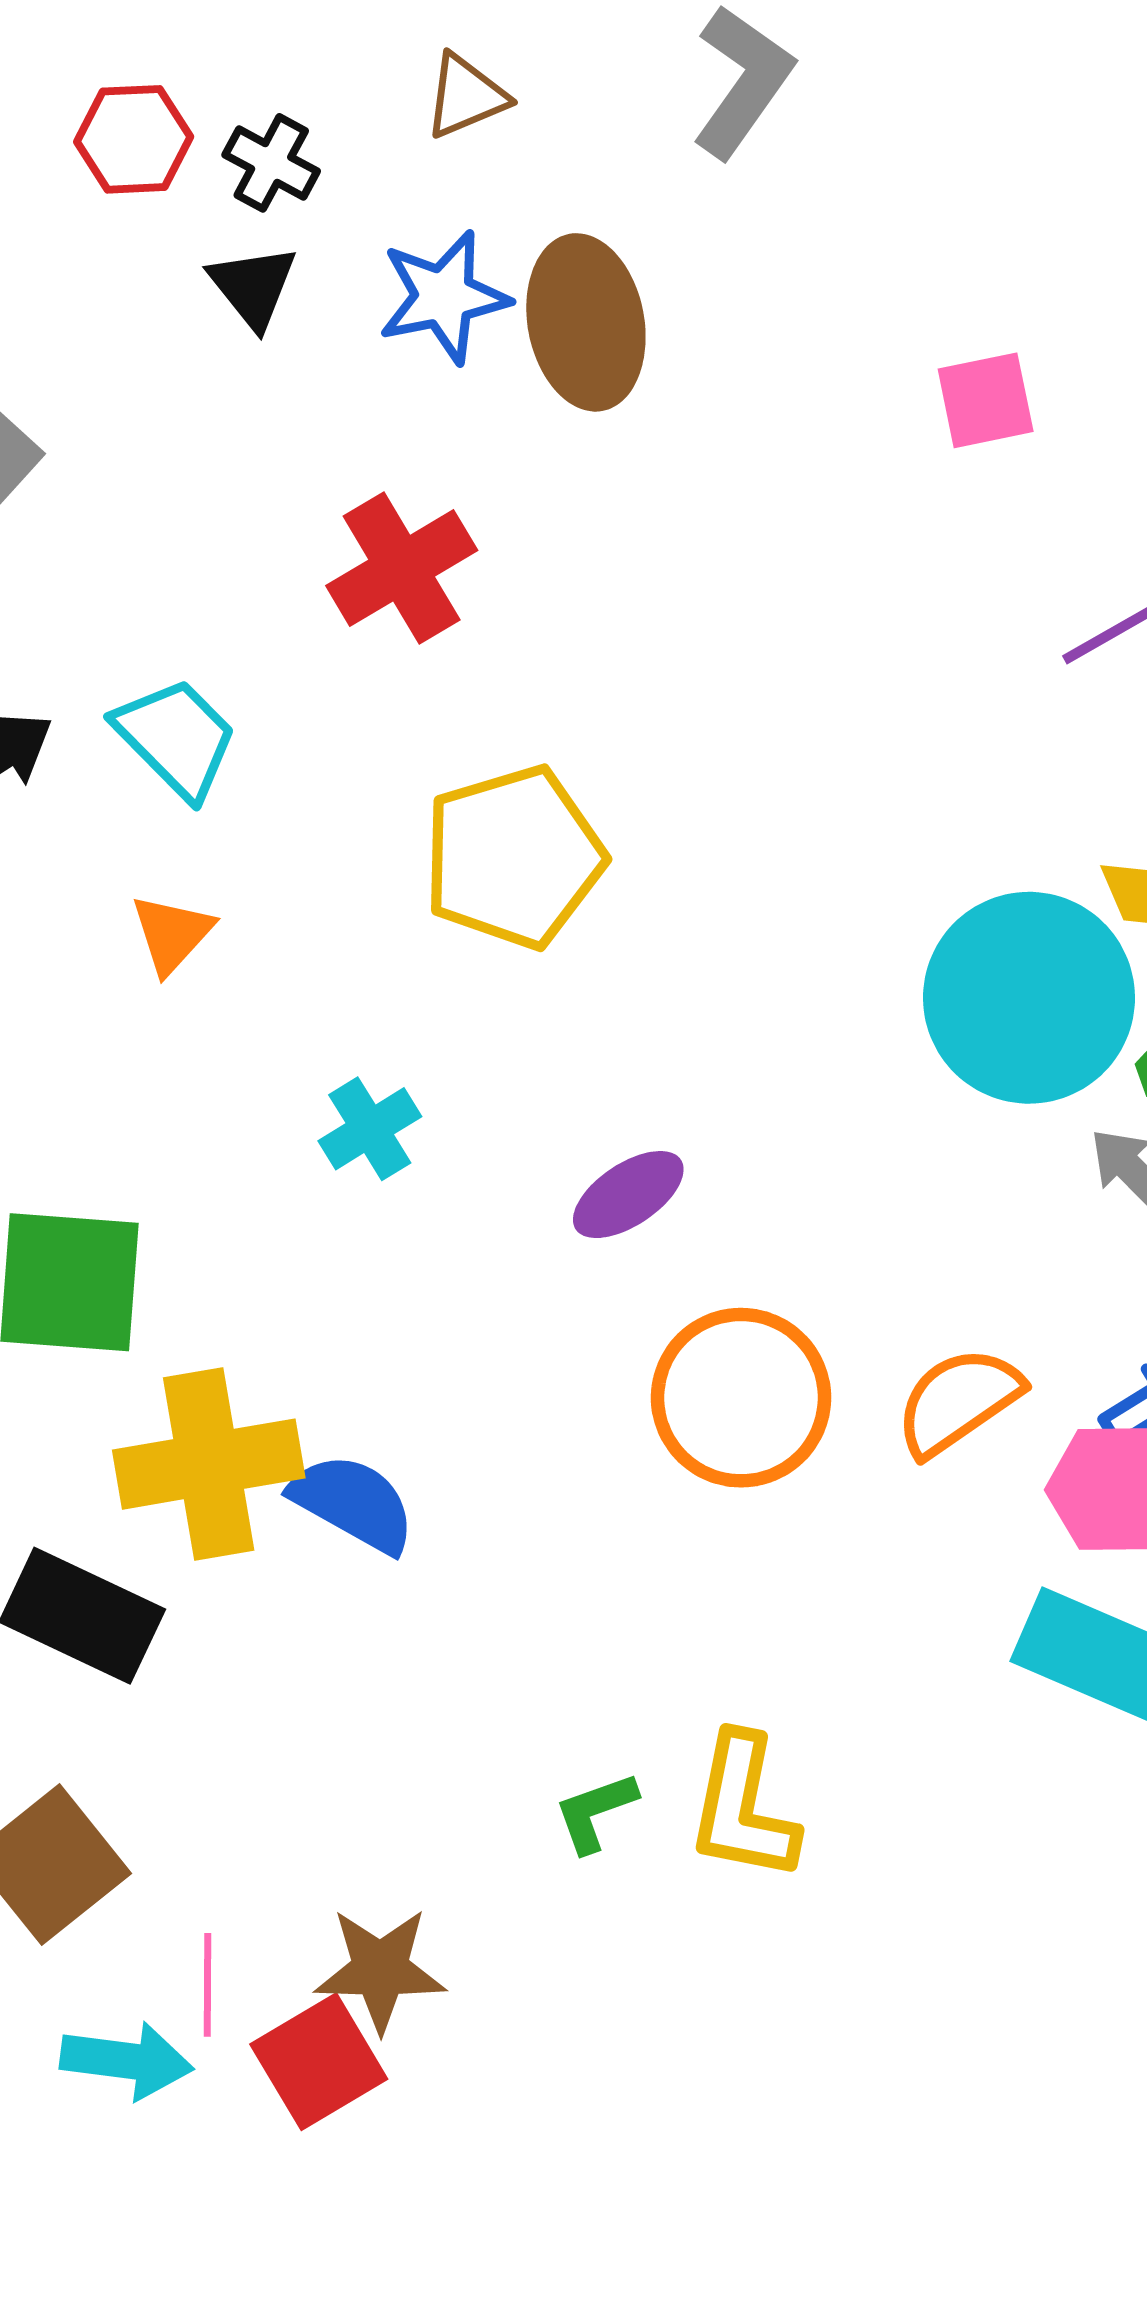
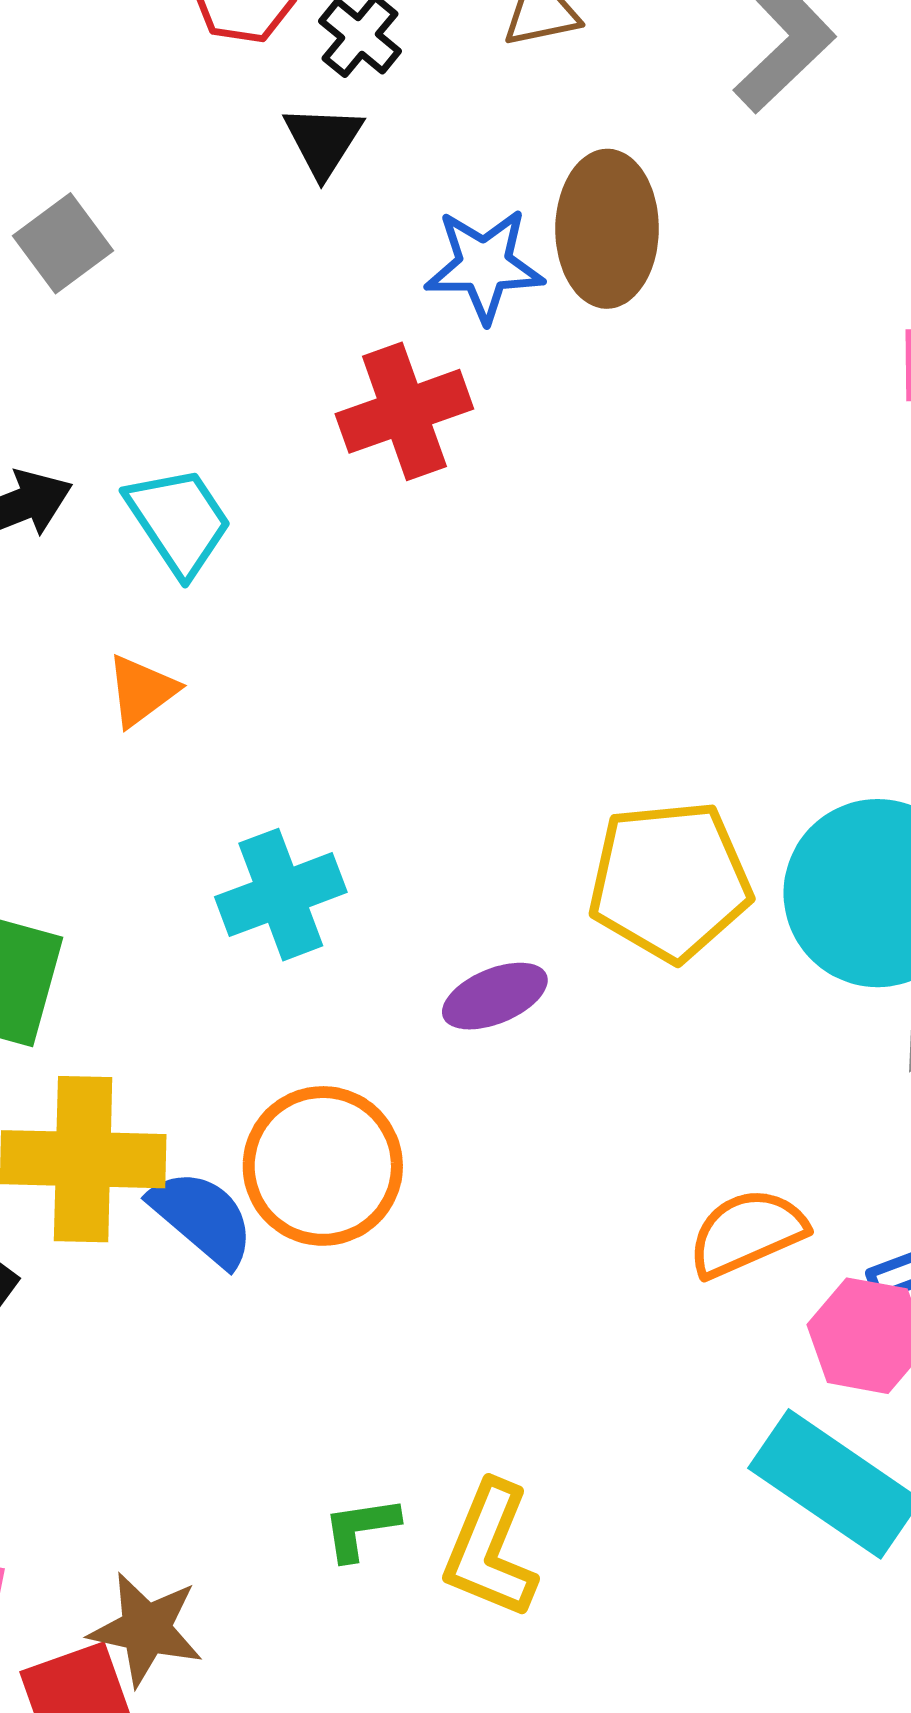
blue star: (444, 297) -> (484, 265), moved
yellow pentagon: (514, 857) -> (670, 881), moved
cyan cross: (370, 1129) -> (281, 895), size x1.4
orange circle: (741, 1398) -> (323, 1166), moved

